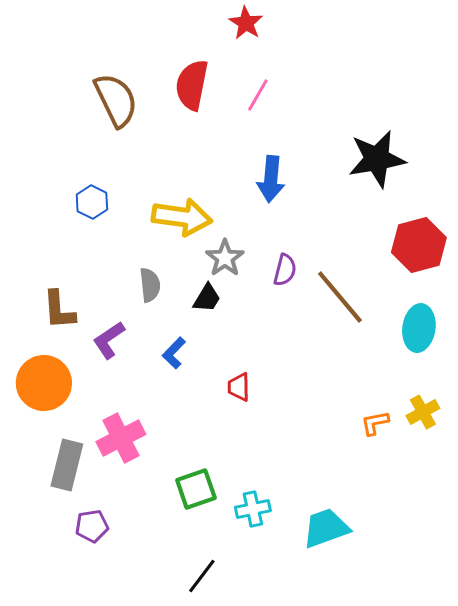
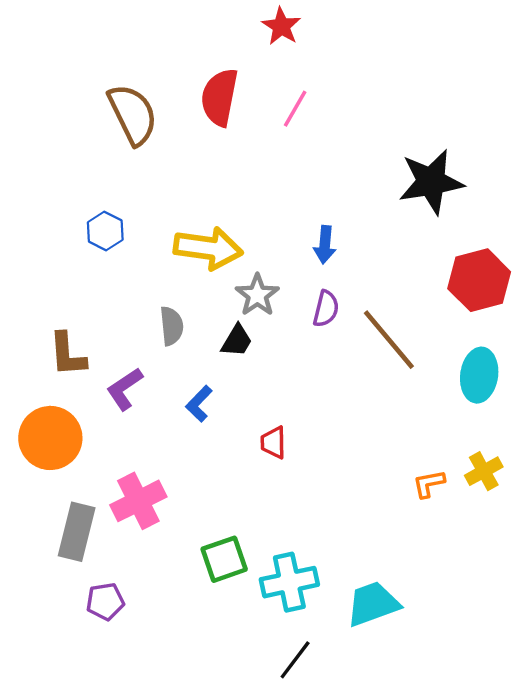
blue arrow: (271, 179) -> (325, 245), moved, size x0.7
cyan cross: (253, 509) -> (289, 582), size x1.4
black line: (202, 576) -> (295, 660), moved

